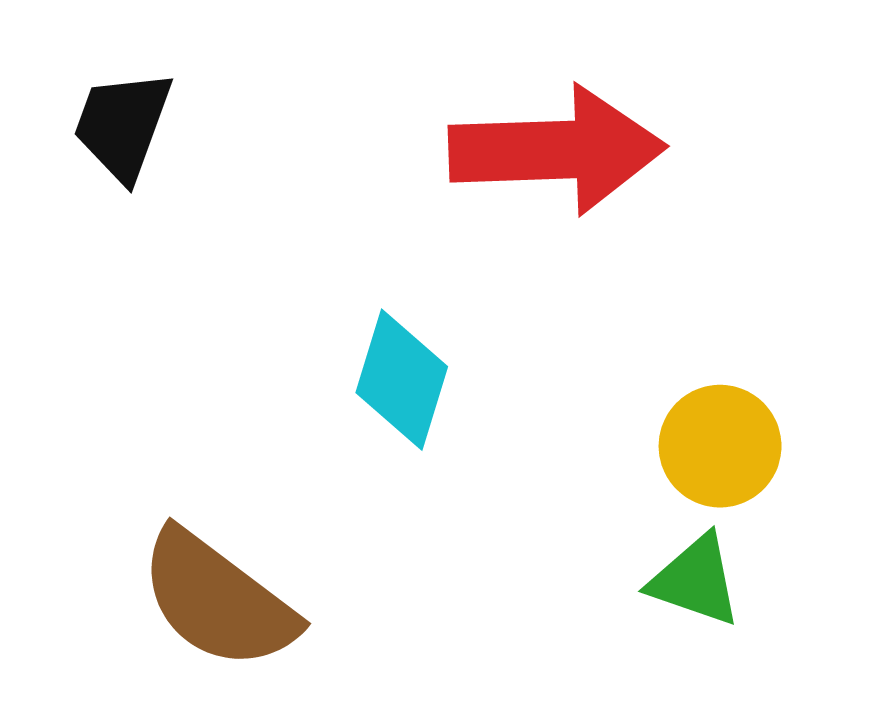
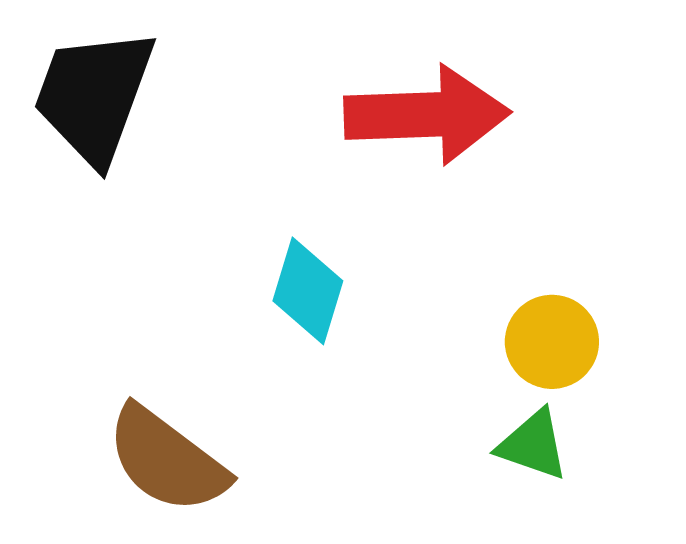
black trapezoid: (123, 125) -> (94, 96), size x1.6

